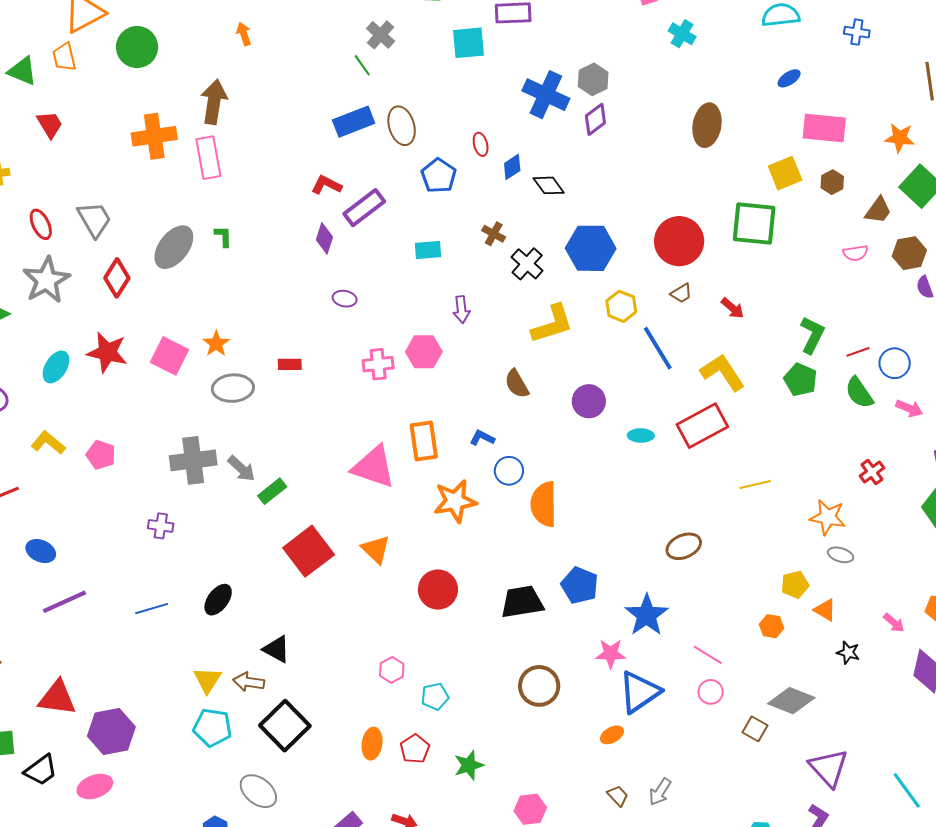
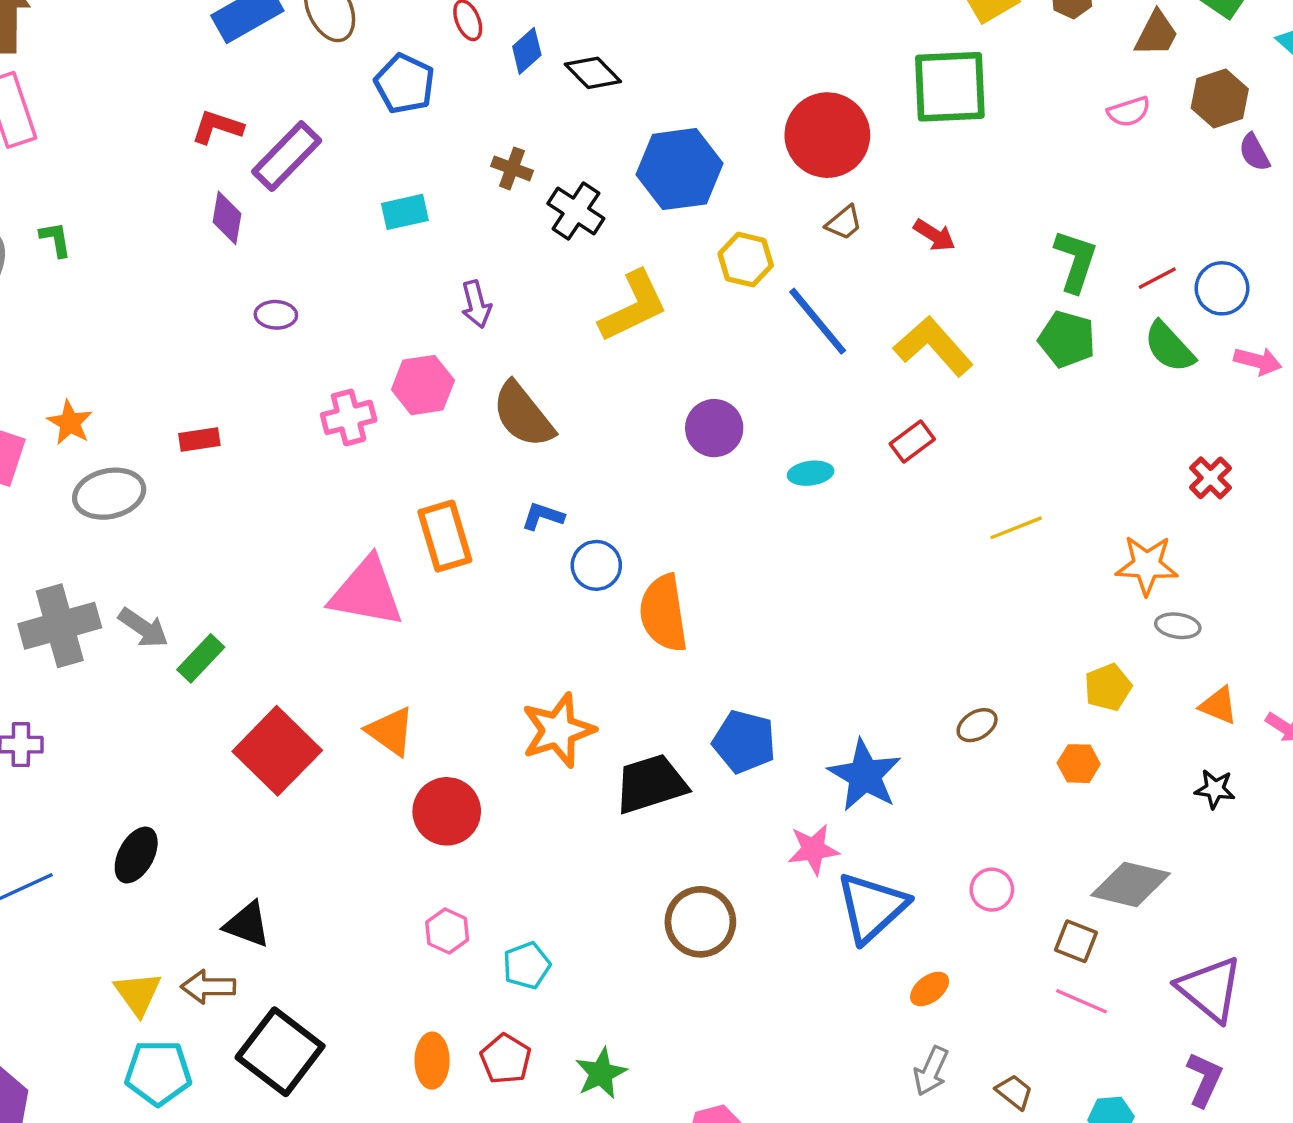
brown semicircle: (517, 384) -> (523, 415), moved, size x1.4
red rectangle: (702, 426) -> (912, 441), size x0.5
orange star: (455, 501) -> (558, 730), moved
brown ellipse: (684, 546) -> (977, 725), moved, size x0.7
red circle: (438, 590) -> (447, 811), moved
orange triangle: (825, 610) -> (1219, 705), moved
pink line: (708, 655) -> (1081, 1001), moved
orange ellipse: (612, 735) -> (930, 989), moved
brown trapezoid: (618, 796) -> (1014, 1092), moved

